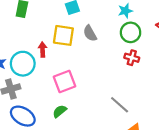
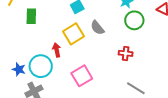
yellow square: (63, 35) -> (73, 34), turned -30
red cross: (132, 58) -> (126, 53), moved

